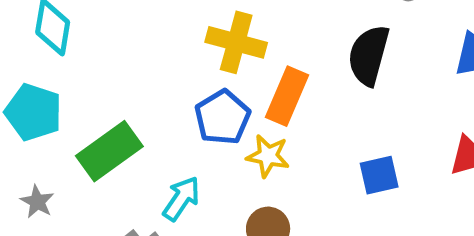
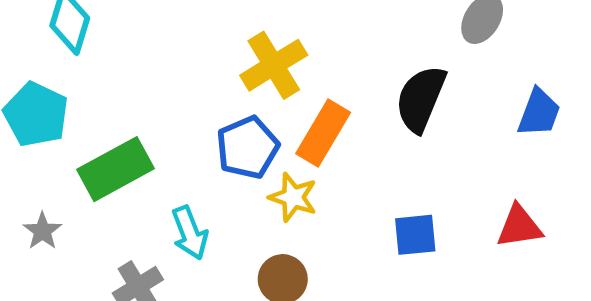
yellow cross: (236, 42) -> (274, 65), turned 36
cyan arrow: (181, 199) -> (190, 233), turned 117
gray star: (37, 202) -> (42, 231), moved

